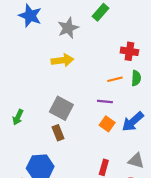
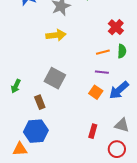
red cross: (129, 51) -> (116, 27), turned 35
purple line: (105, 102) -> (102, 72), moved
brown rectangle: (58, 133) -> (40, 102), moved

